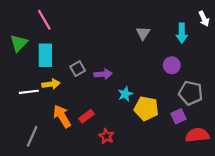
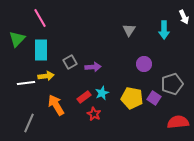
purple circle: (172, 65) -> (144, 64), moved
gray pentagon: (191, 93) -> (172, 84), turned -30
cyan star: (125, 94) -> (102, 93), moved
red rectangle: (86, 116) -> (84, 97), moved
purple square: (178, 116) -> (154, 98), moved, turned -32
red star: (106, 136) -> (94, 114), moved

